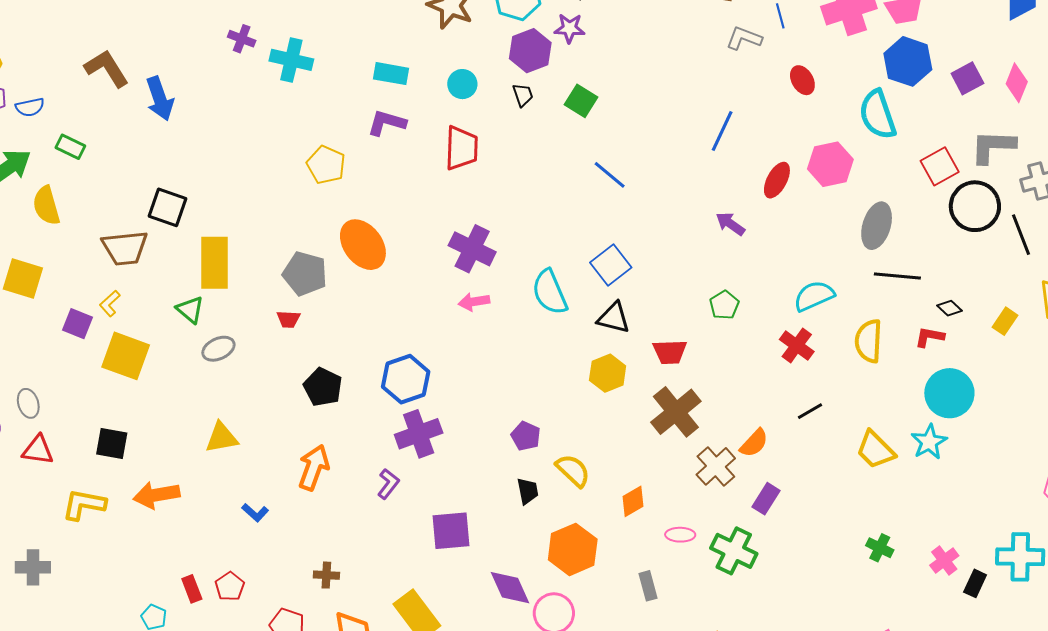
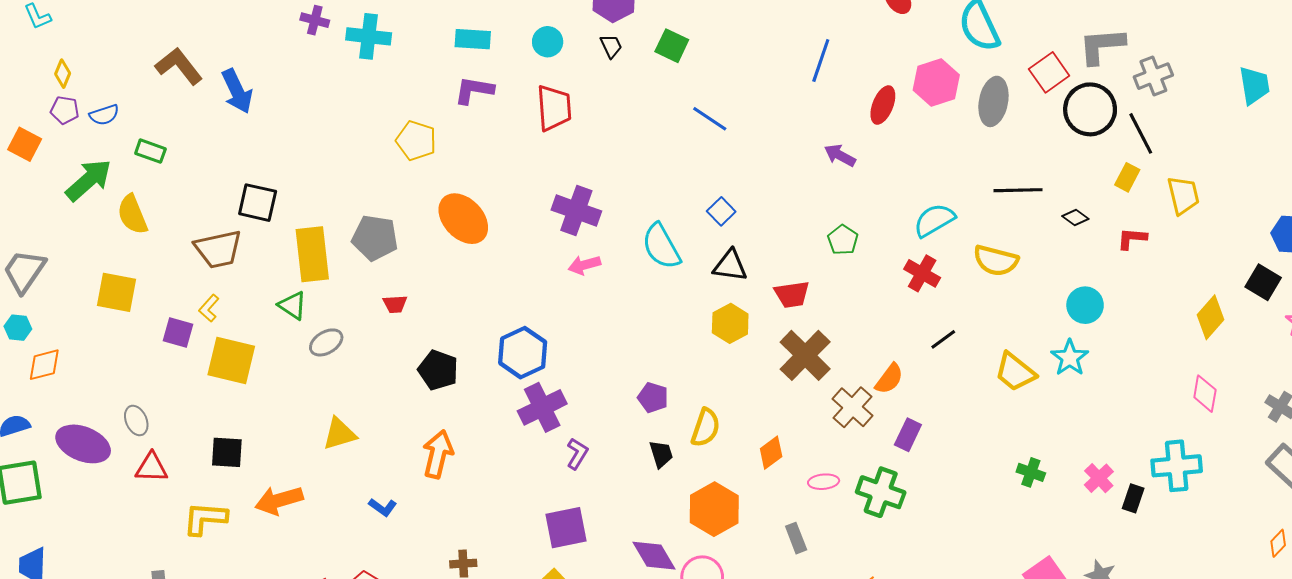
gray ellipse: (877, 226) -> (993, 101), moved
blue square: (611, 265) -> (721, 211), size x0.7
gray pentagon: (305, 274) -> (375, 238), moved
yellow rectangle: (1005, 321) -> (1127, 177), moved
red L-shape: (929, 337) -> (1132, 239), moved
yellow semicircle: (869, 341) -> (996, 260), turned -72
cyan circle: (949, 393) -> (1085, 305), size x0.7
yellow semicircle: (573, 470) -> (706, 428), turned 72
purple L-shape: (388, 484) -> (577, 454), moved
purple square: (451, 531) -> (566, 528), moved

